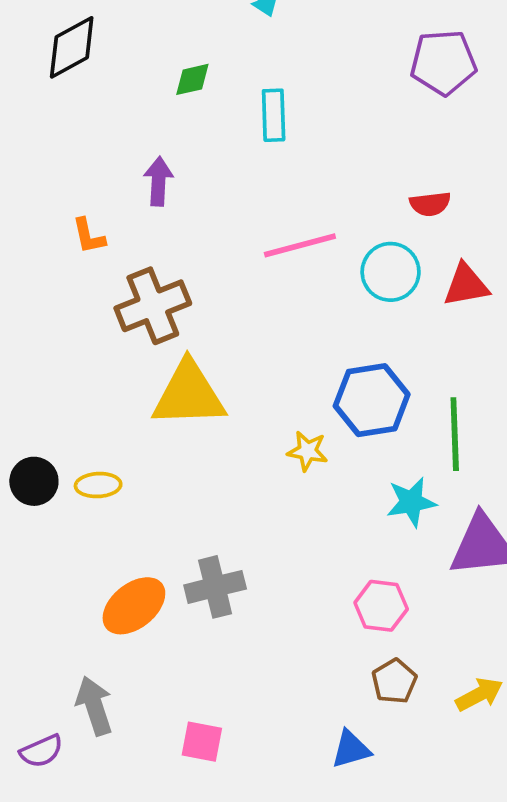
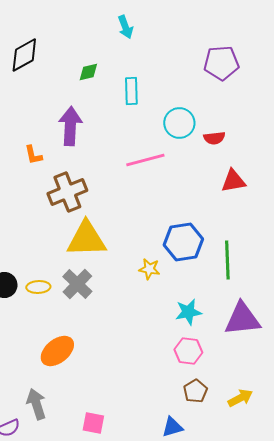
purple arrow: (158, 181) -> (70, 126), size x1.5
cyan circle: (391, 272) -> (179, 123), moved
cyan star: (411, 502) -> (188, 312), moved
gray cross: (215, 587) -> (77, 284), moved, turned -32

